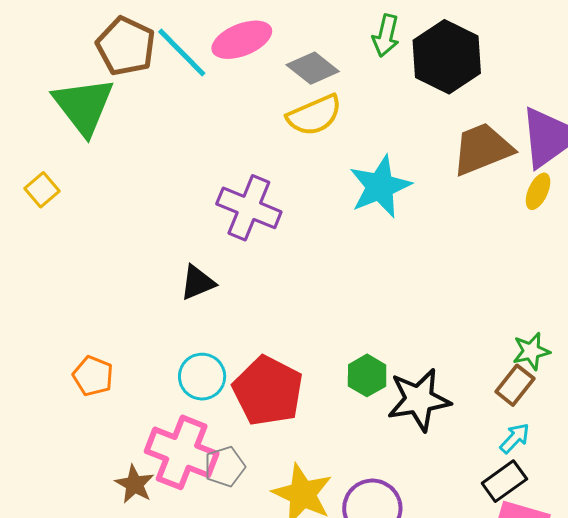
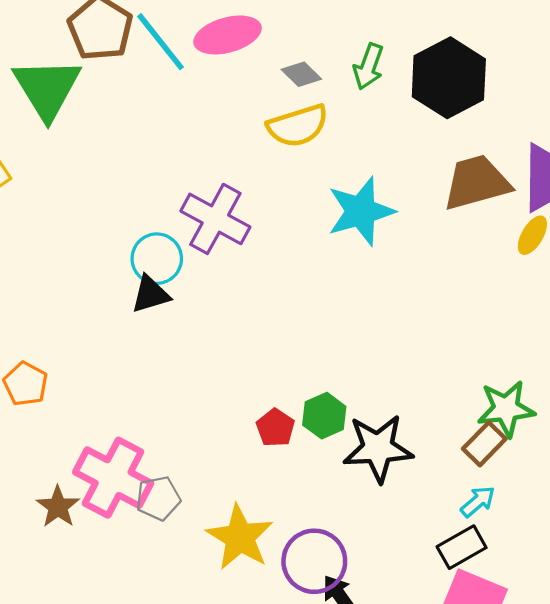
green arrow: (386, 36) -> (368, 66), moved
gray diamond: (313, 68) -> (301, 74), size x0.7
green star: (531, 351) -> (506, 409), size x1.4
cyan circle: (202, 377) -> (157, 259), moved
red pentagon: (268, 391) -> (275, 428), moved, size x0.5

